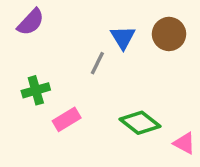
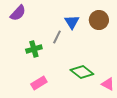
green cross: (36, 90) -> (34, 49), moved
pink rectangle: (67, 119) -> (39, 83), moved

